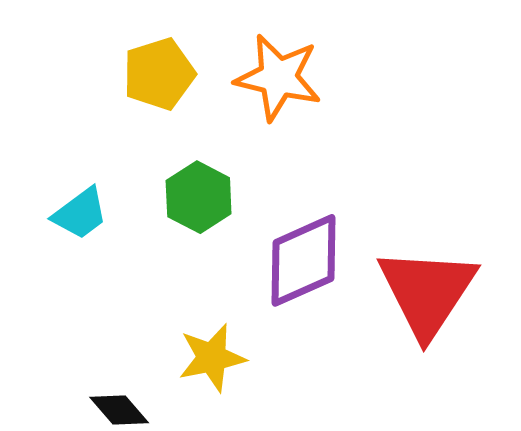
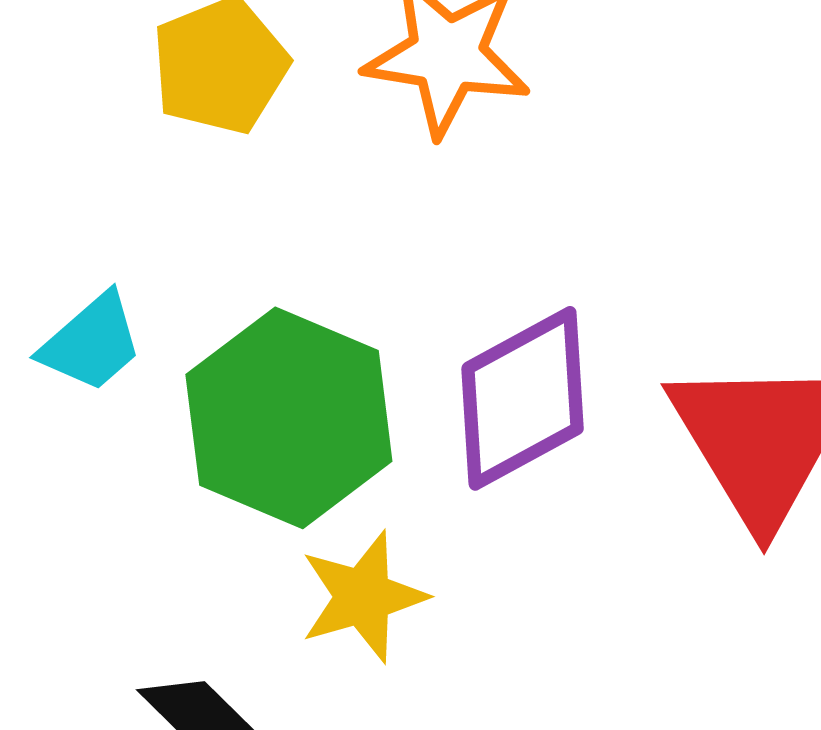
green hexagon: (199, 197) -> (289, 418), moved, size x1.6

